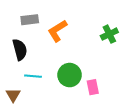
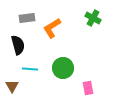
green cross: (109, 34) -> (93, 18), moved, turned -35
pink rectangle: (93, 87) -> (88, 88), moved

